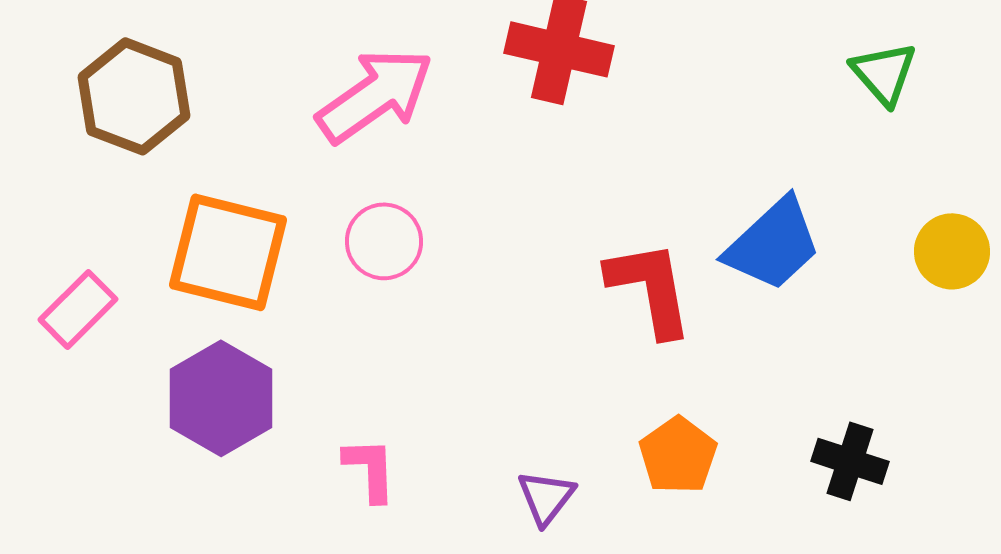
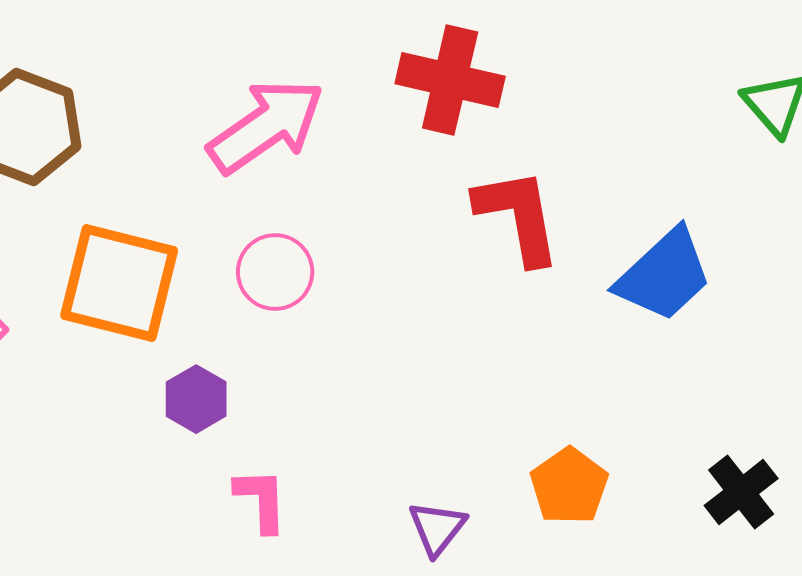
red L-shape: (650, 288) -> (518, 216), moved
purple hexagon: (221, 398) -> (196, 399), moved, size x0.6
black cross: (850, 461) -> (741, 492), turned 34

